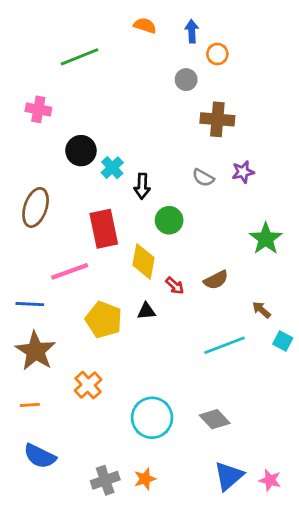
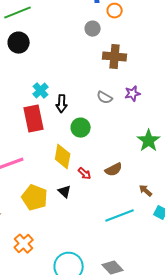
black circle: (81, 151) -> (19, 43), moved
red rectangle: (104, 229) -> (34, 119), moved
black triangle: (146, 311) -> (65, 192), turned 48

